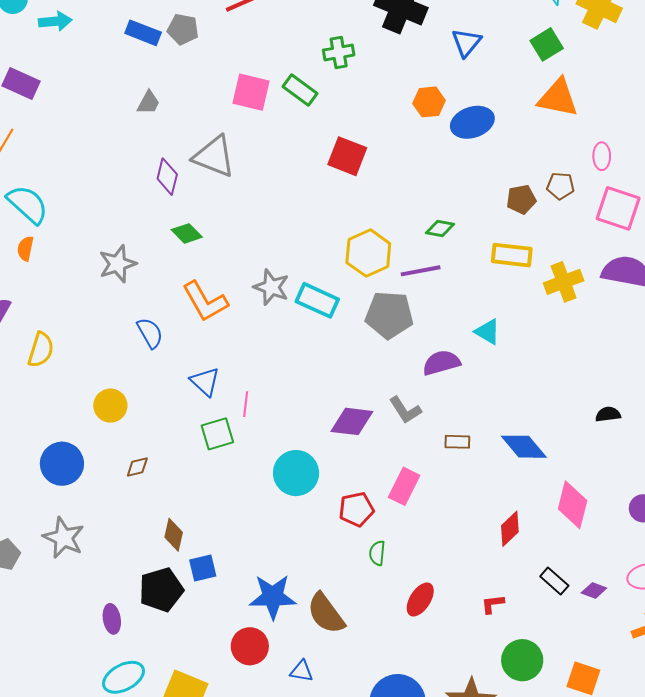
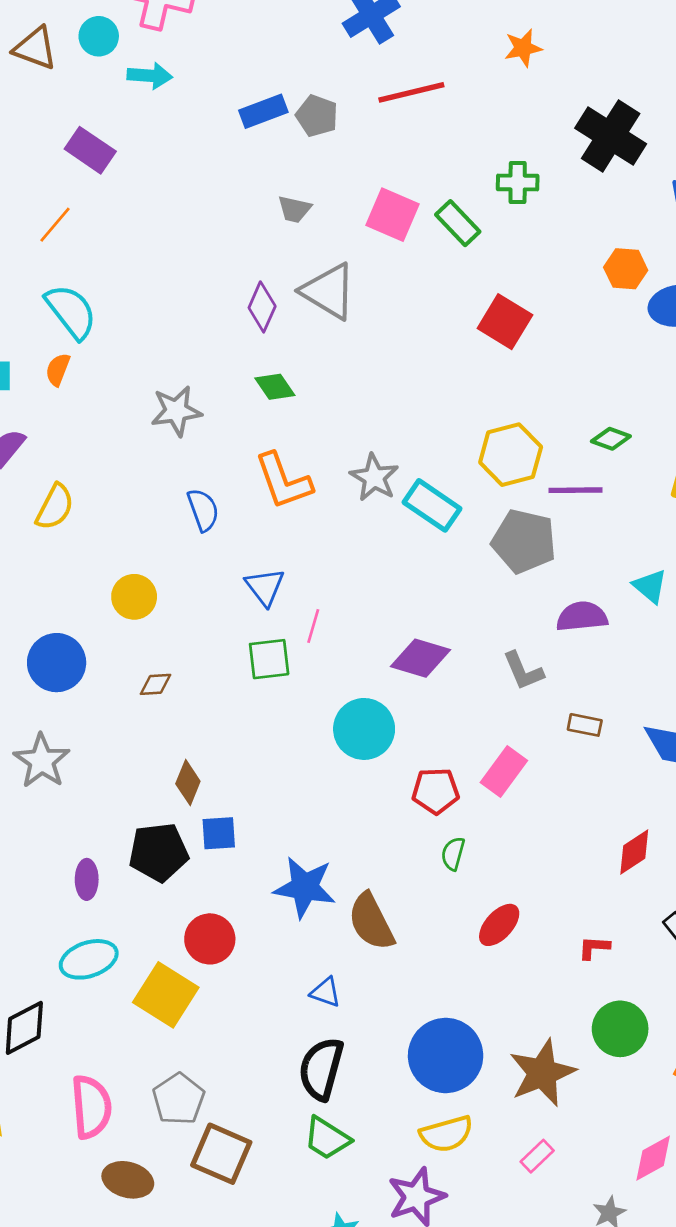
blue rectangle: (143, 33) -> (263, 111), turned -52
gray trapezoid: (148, 103) -> (294, 209), moved, turned 64
purple diamond: (352, 421) -> (421, 658), moved
red circle: (250, 646) -> (210, 939), moved

